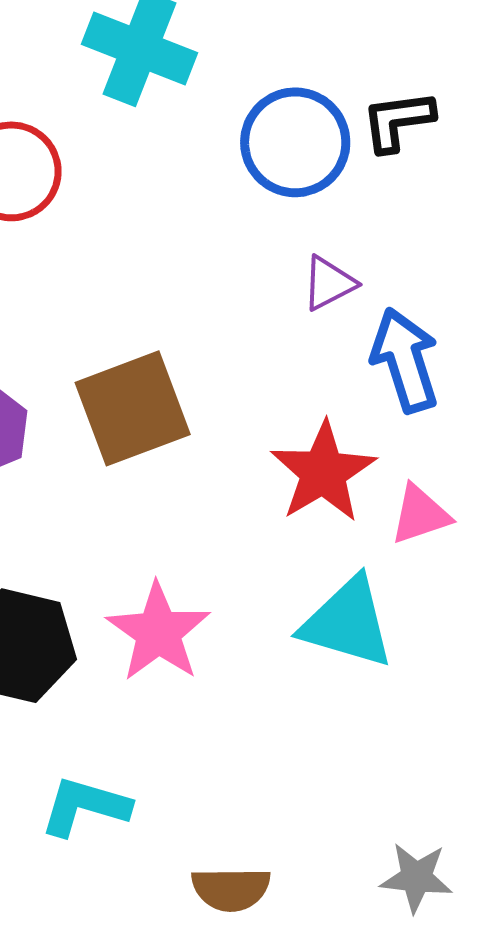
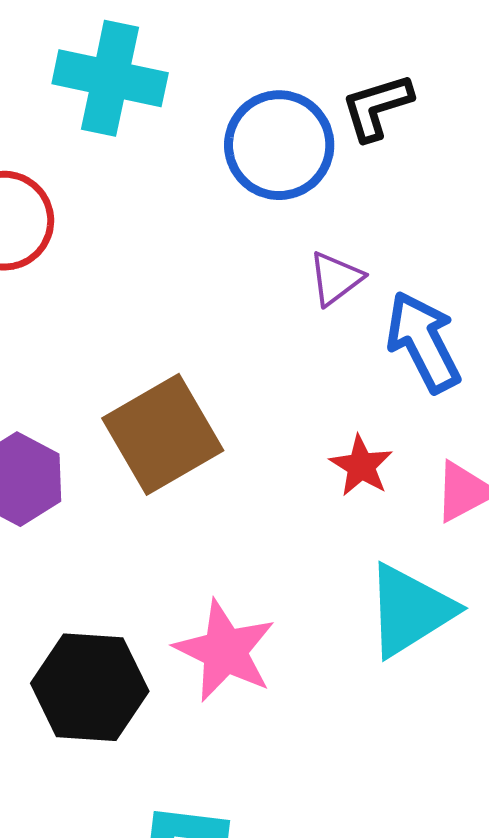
red star: (323, 472) -> (361, 466), size x0.6
cyan triangle: (347, 623) -> (410, 610), turned -39

